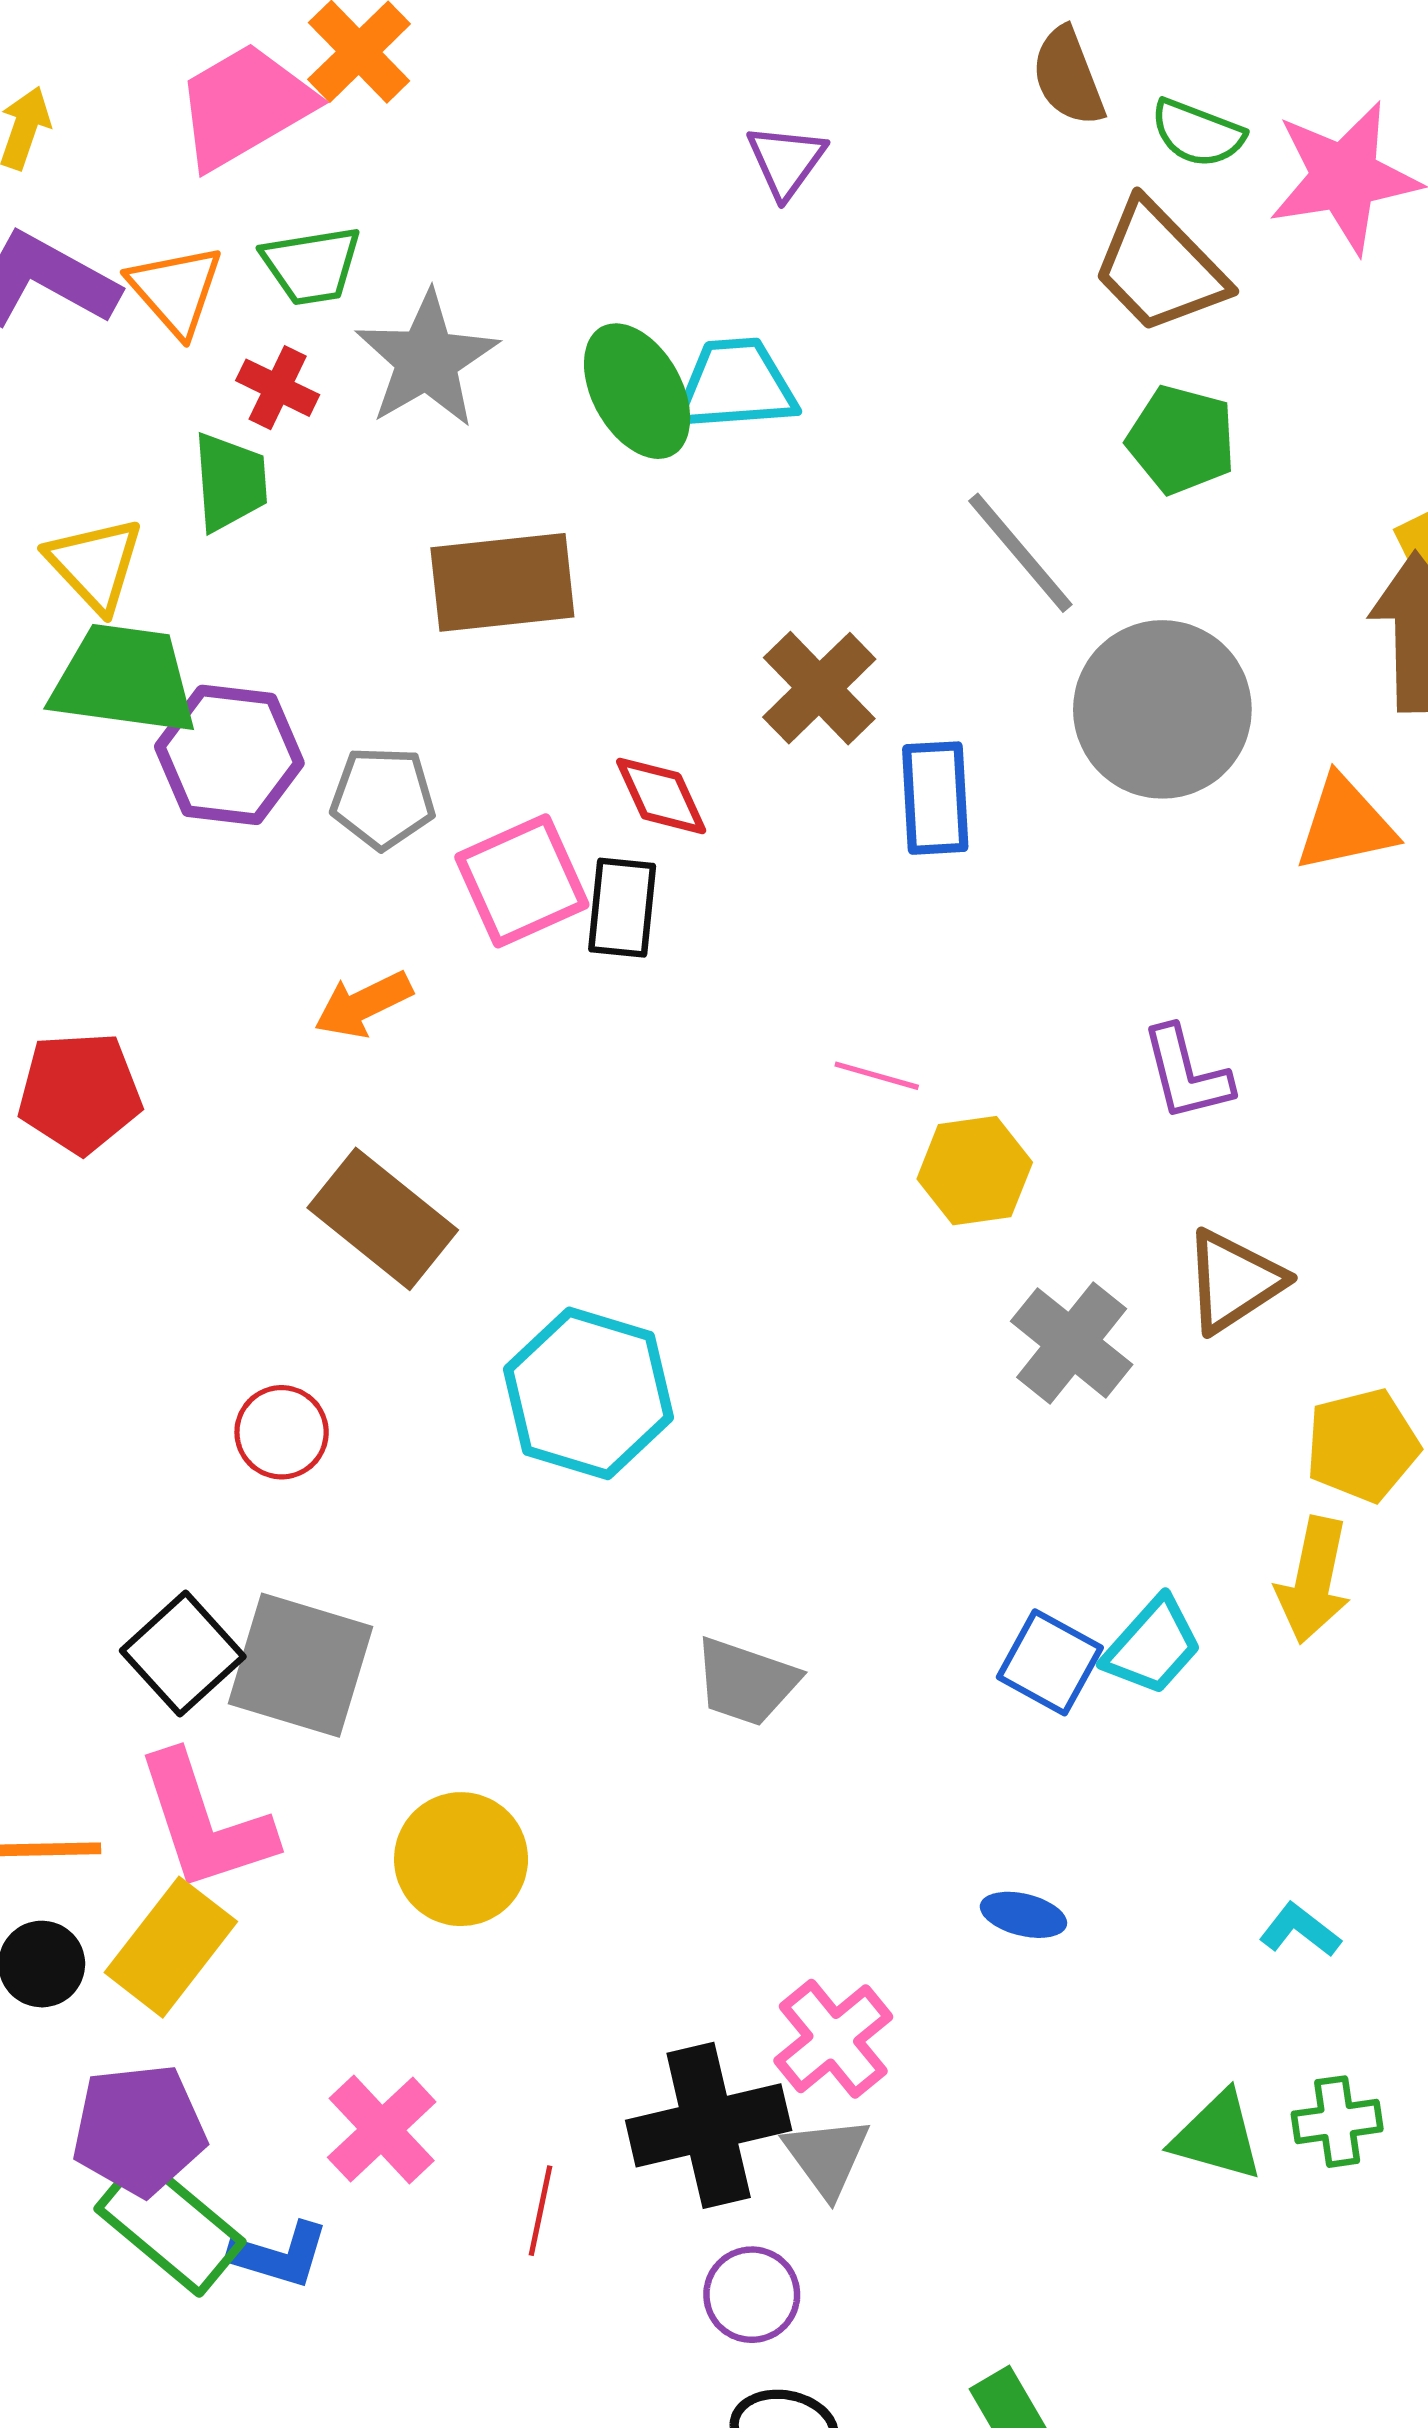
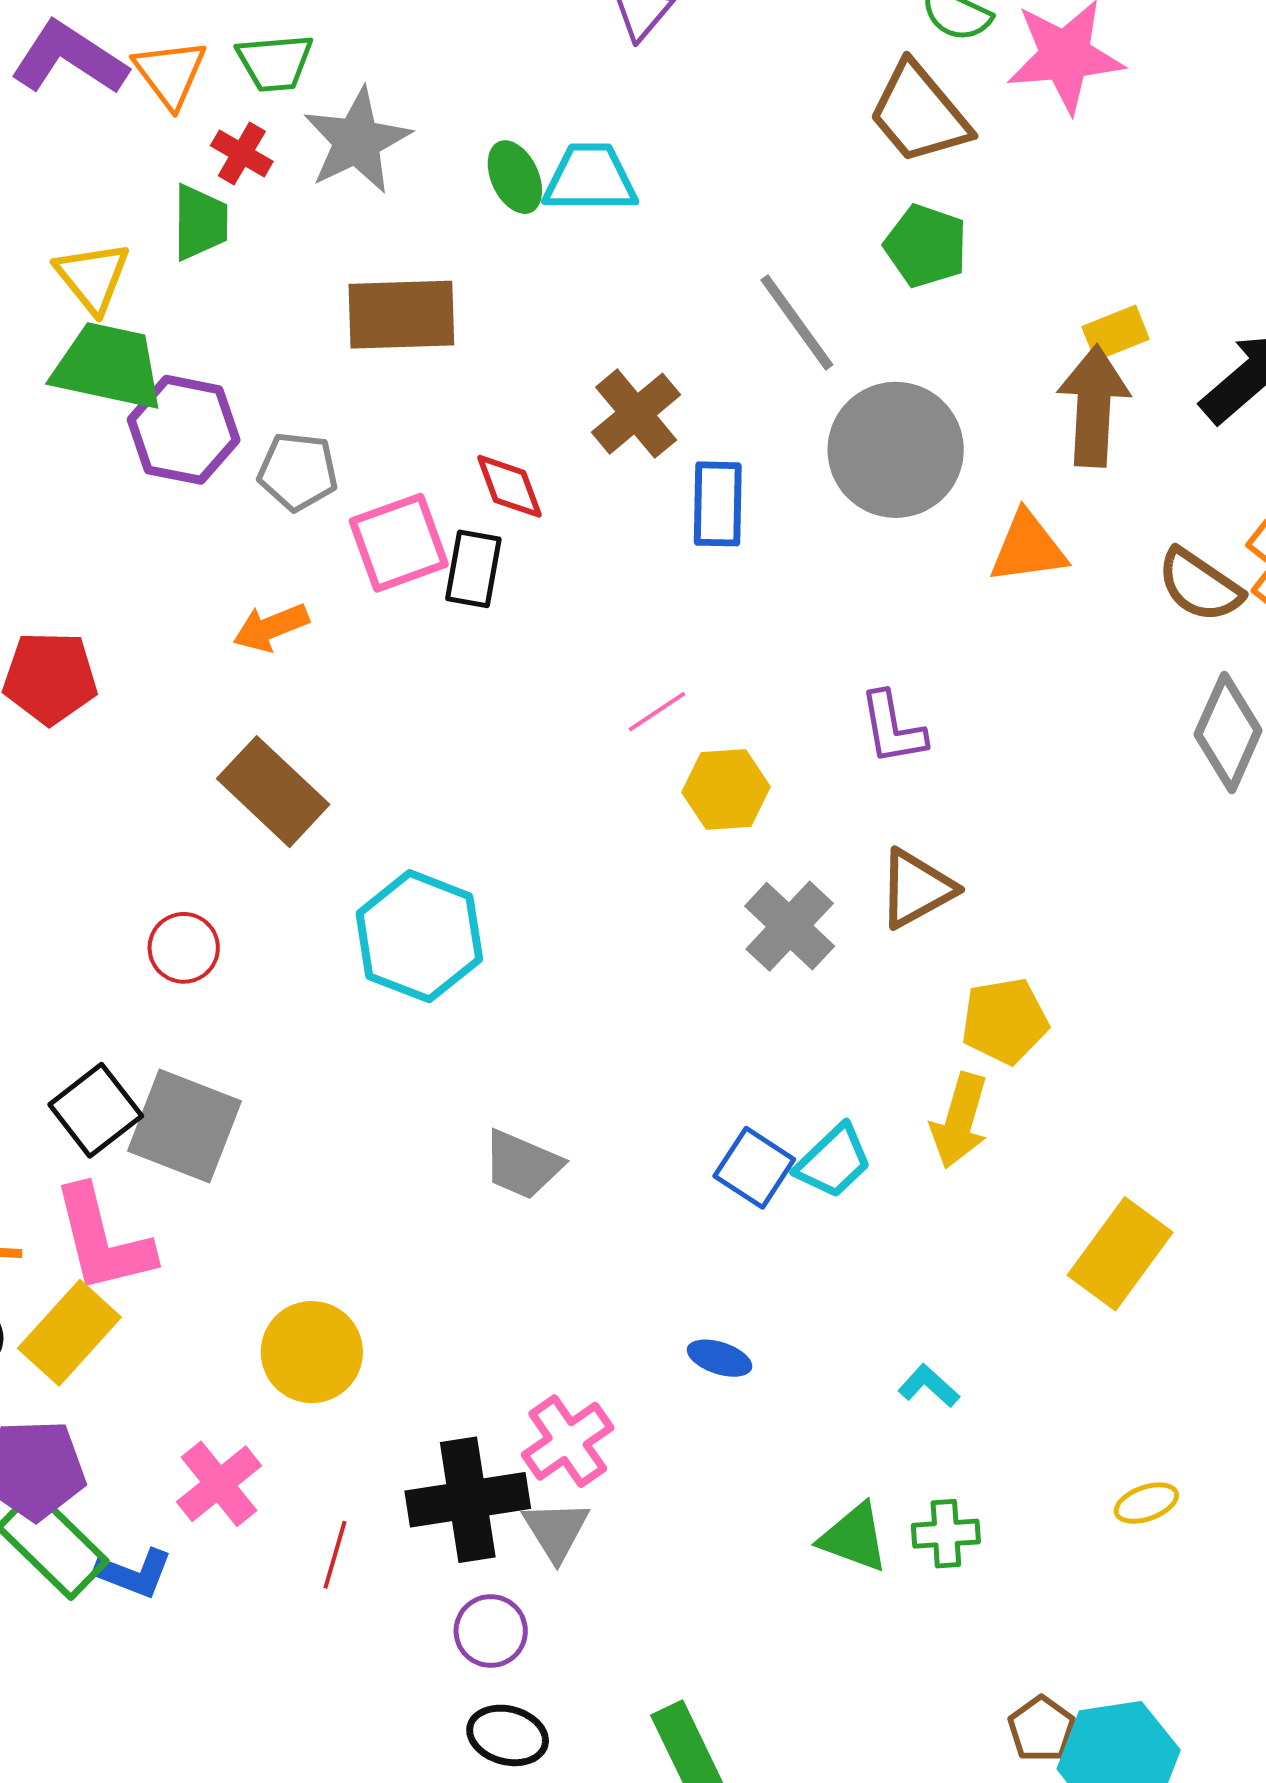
green ellipse: (637, 391) -> (515, 177), size x0.7
pink line: (877, 1076) -> (657, 712), turned -54
yellow circle: (461, 1859) -> (312, 1352), moved

